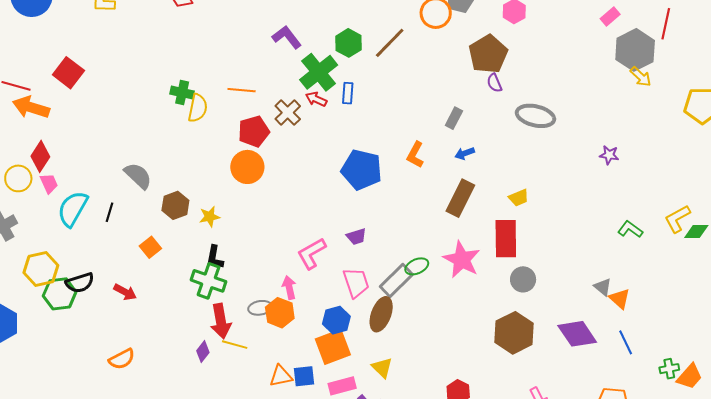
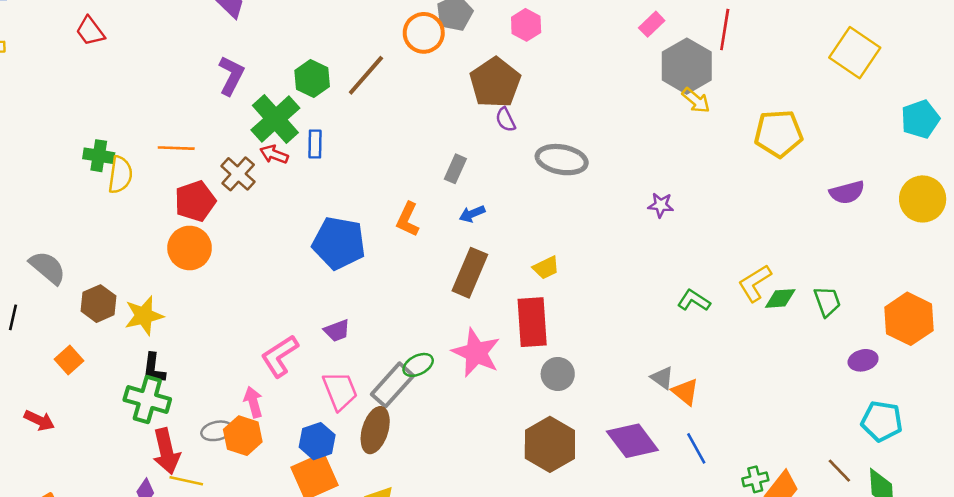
purple L-shape: (287, 37) -> (231, 76), turned 68
yellow star: (210, 217) -> (144, 316), size x1.4

